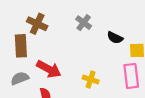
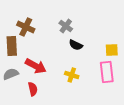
black semicircle: (115, 38) -> (76, 45), moved

